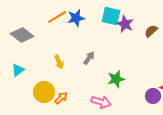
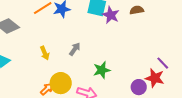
brown semicircle: (151, 31) -> (137, 10), moved, turned 32
yellow circle: (44, 92) -> (61, 83), moved

